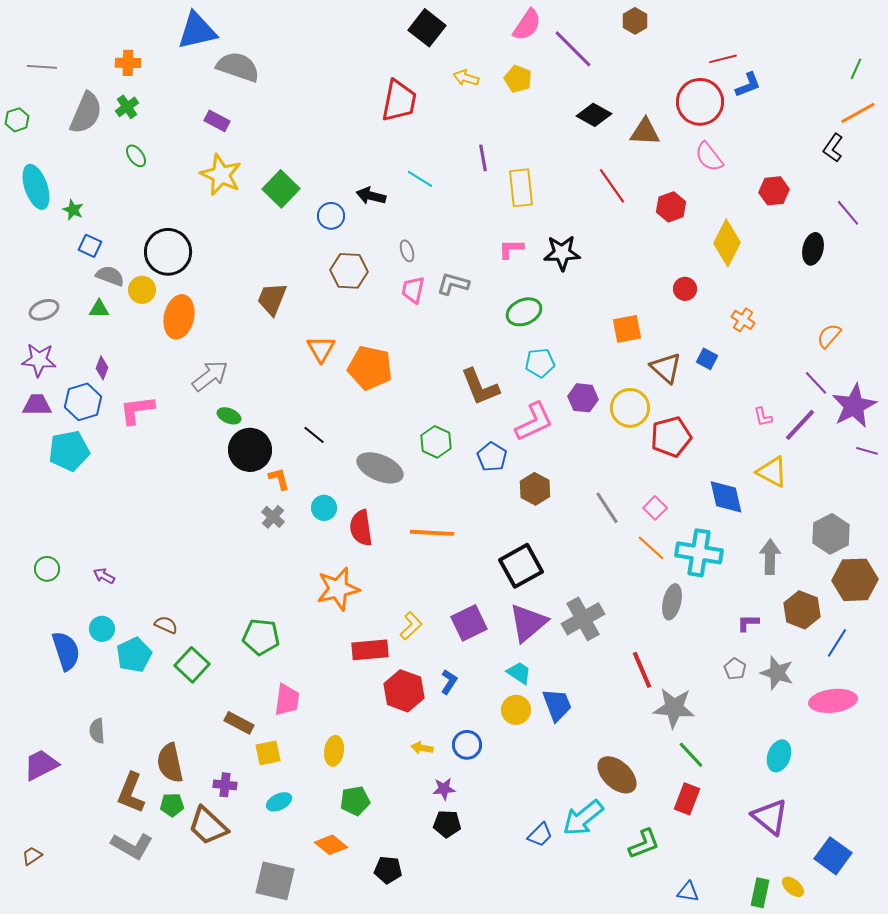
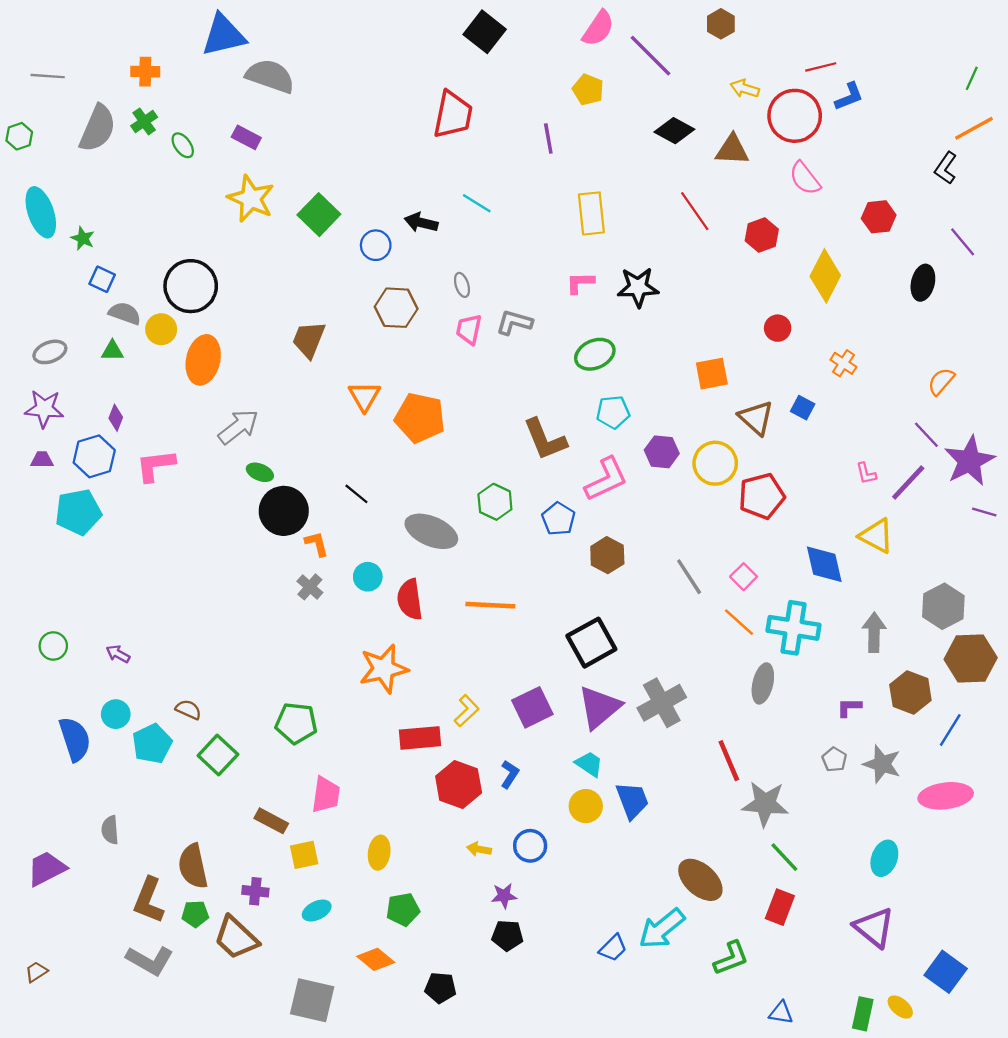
yellow arrow: (466, 78) -> (745, 89), moved
green ellipse: (136, 156) -> (183, 145), moved
purple line: (483, 158) -> (548, 139), moved
purple trapezoid: (37, 405) -> (42, 460), size x0.7

